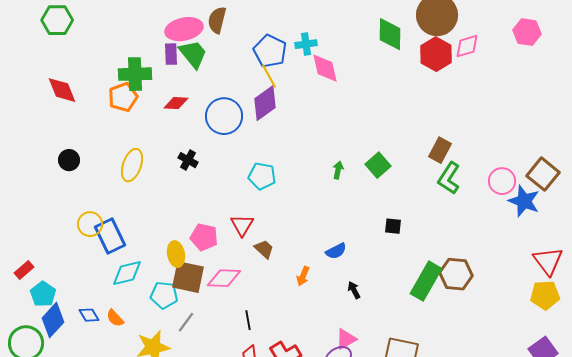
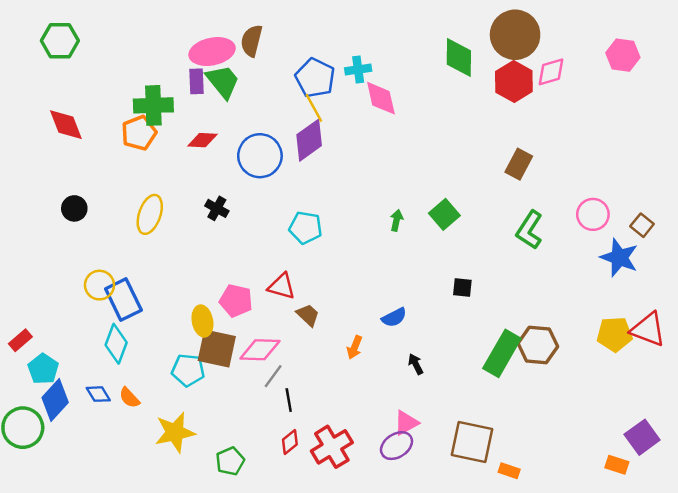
brown rectangle: (440, 150) -> (519, 164), moved
brown square: (543, 174) -> (642, 225), size x0.6
pink circle: (502, 181) -> (593, 214), moved
red triangle: (242, 225) -> (282, 286), turned -45
red triangle: (548, 261) -> (648, 329), turned -32
cyan diamond: (127, 273) -> (116, 344), moved, turned -56
yellow pentagon: (545, 295) -> (615, 334), moved
gray line: (186, 322) -> (273, 376), moved

